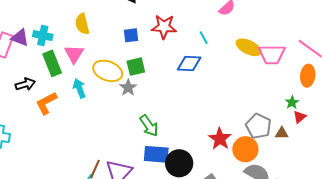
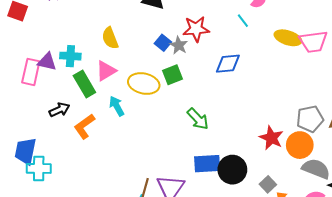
blue square: (131, 35) -> (163, 43), turned -35
cyan line: (204, 38) -> (243, 21), moved
pink triangle: (74, 54) -> (106, 71), turned 35
gray star: (128, 88) -> (179, 45), moved
green arrow: (149, 126) -> (198, 119), moved
gray pentagon: (259, 126) -> (310, 119), turned -30

